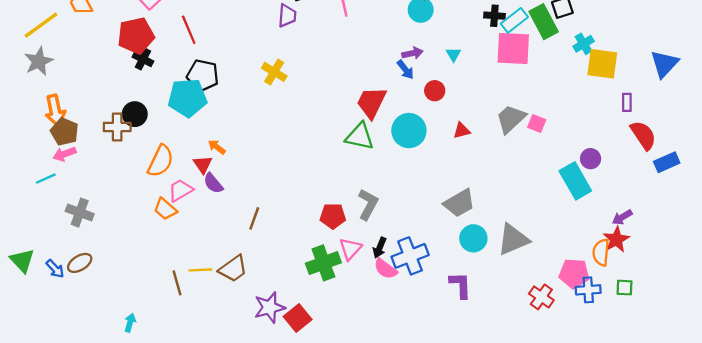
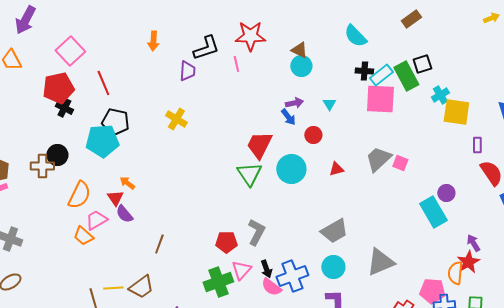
green triangle: (360, 136) -> (249, 174), turned 44
purple arrow: (622, 217) -> (473, 243), turned 90
cyan circle: (473, 238) -> (333, 267), moved
black arrow: (380, 248) -> (266, 269), turned -42

